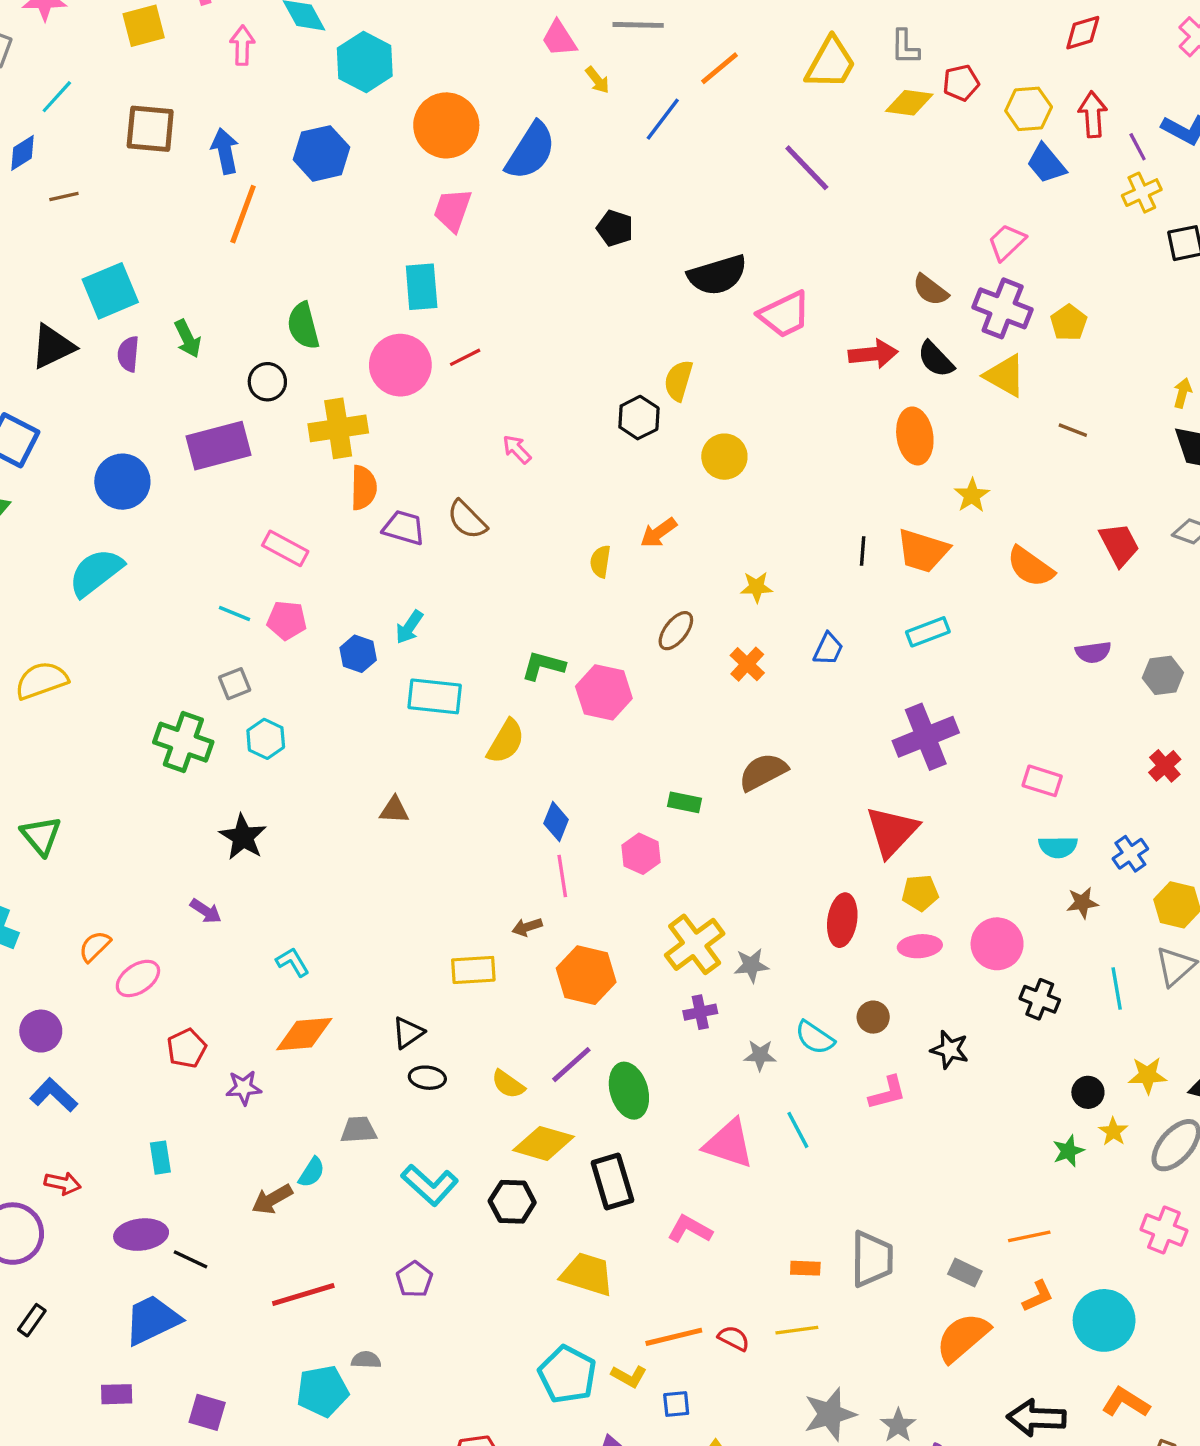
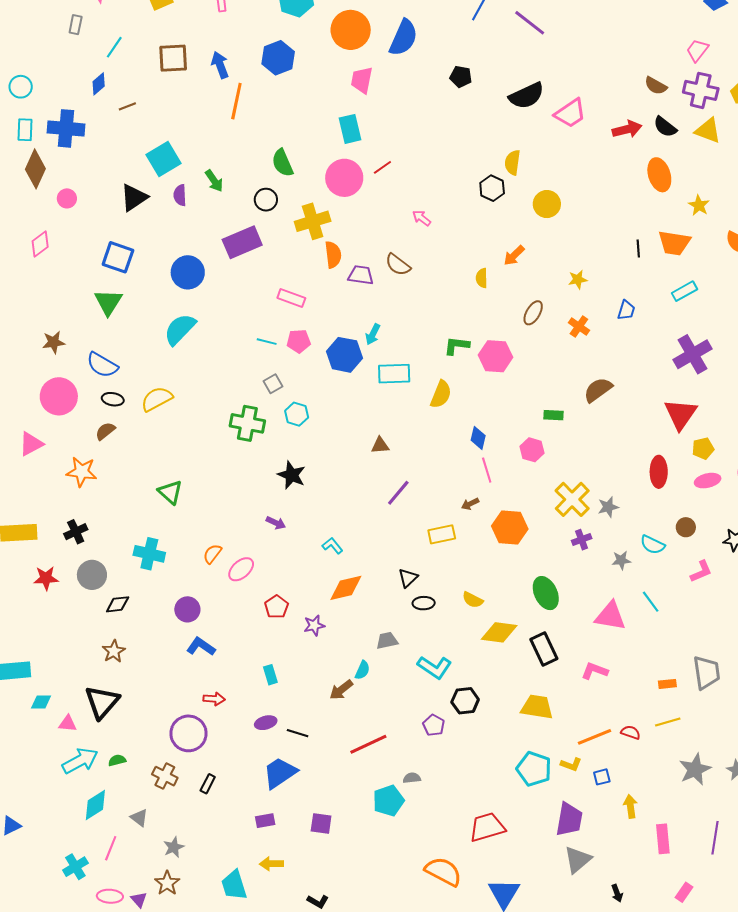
purple line: (807, 168) -> (530, 23), moved
blue hexagon: (358, 654) -> (344, 355), size x1.6
purple line: (571, 1065) -> (398, 493), moved
black hexagon: (512, 1202) -> (465, 701), moved
purple ellipse: (141, 1235) -> (266, 723), size x0.7

